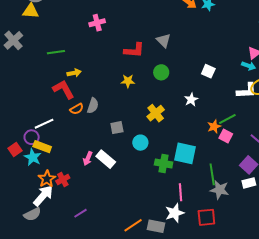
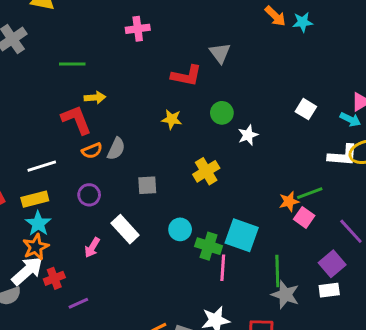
gray triangle: (164, 40) -> (220, 53), moved
white square: (208, 71) -> (306, 109), moved
white star: (191, 100) -> (248, 135), moved
purple circle: (32, 137) -> (89, 195), moved
cyan circle: (140, 143) -> (180, 229), moved
yellow rectangle: (42, 147) -> (35, 199), turned -42
cyan star: (33, 157) -> (38, 224), moved
pink arrow: (88, 158) -> (92, 247), moved
red cross: (63, 179) -> (54, 278), moved
pink line: (180, 192) -> (223, 268), moved

